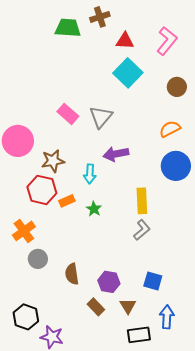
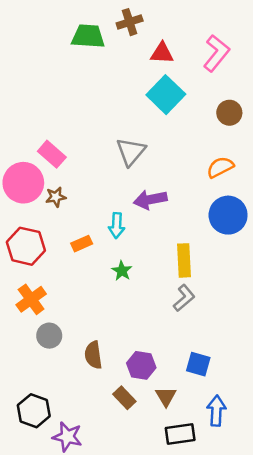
pink rectangle: (68, 114) -> (52, 154), moved
brown star: (53, 161) -> (56, 197), moved, size x0.7
red hexagon: (42, 190) -> (26, 246), moved
orange rectangle: (67, 201) -> (82, 244), moved

